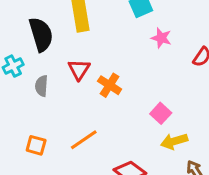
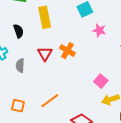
black semicircle: (41, 34) -> (19, 31), size x0.6
orange cross: (110, 85) -> (67, 51), moved

